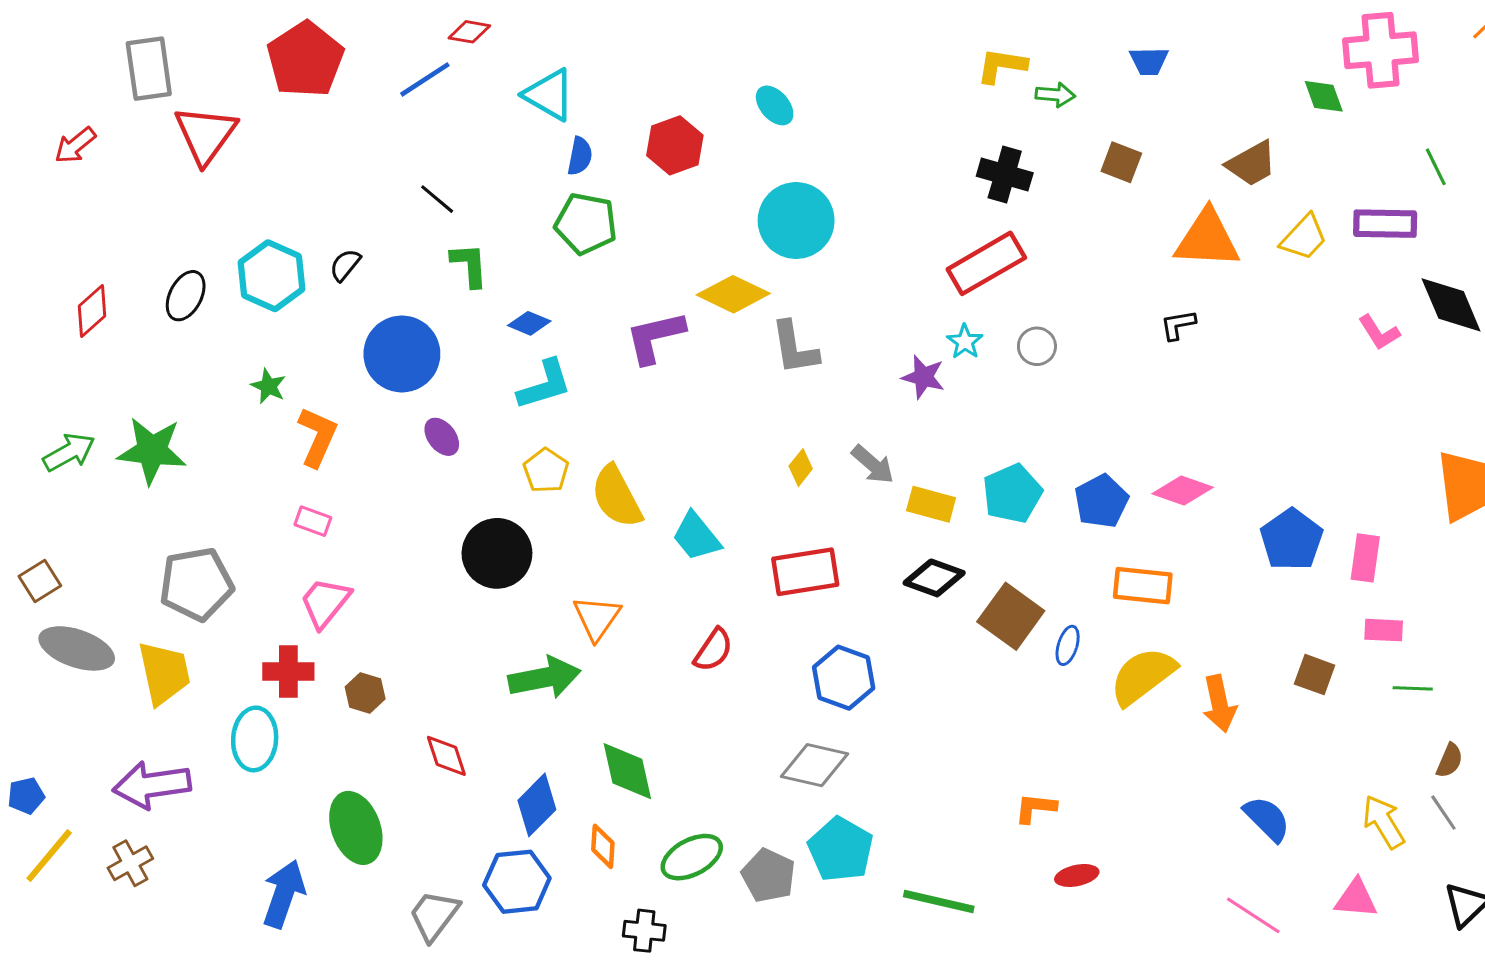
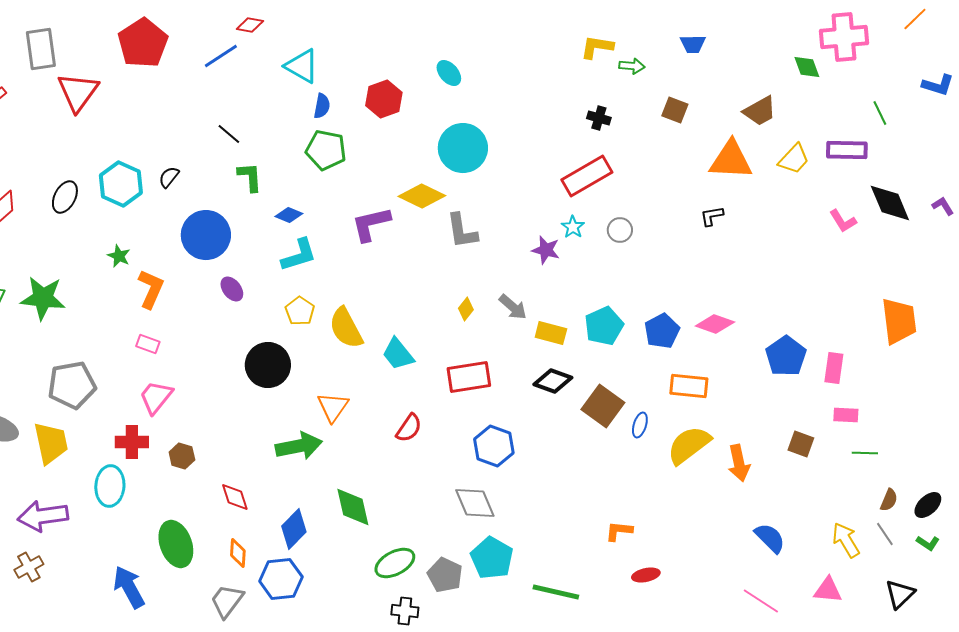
black cross: (1005, 175) -> (599, 118), size x0.7
gray diamond: (815, 765) -> (475, 503), turned 54
orange diamond: (603, 846) -> (238, 553), moved
blue arrow: (284, 894) -> (129, 587), turned -48
black cross: (644, 931) -> (405, 611), moved

